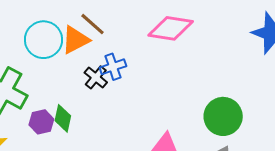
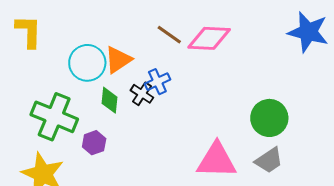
brown line: (92, 24) -> (169, 35), moved
green diamond: (63, 118) -> (110, 100), moved

